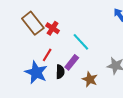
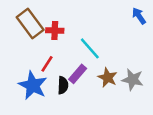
red cross: (53, 28) -> (55, 31), turned -32
brown star: (90, 79) -> (108, 78), moved

